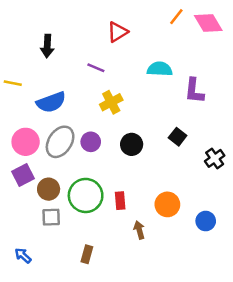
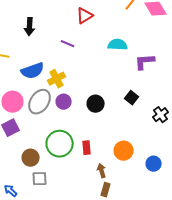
purple L-shape: (194, 91) -> (145, 62), turned 80
yellow cross: (111, 102) -> (57, 79), moved
brown circle: (49, 189) -> (31, 158), moved
gray square: (51, 217) -> (40, 179), moved
brown rectangle: (87, 254) -> (106, 190), moved

